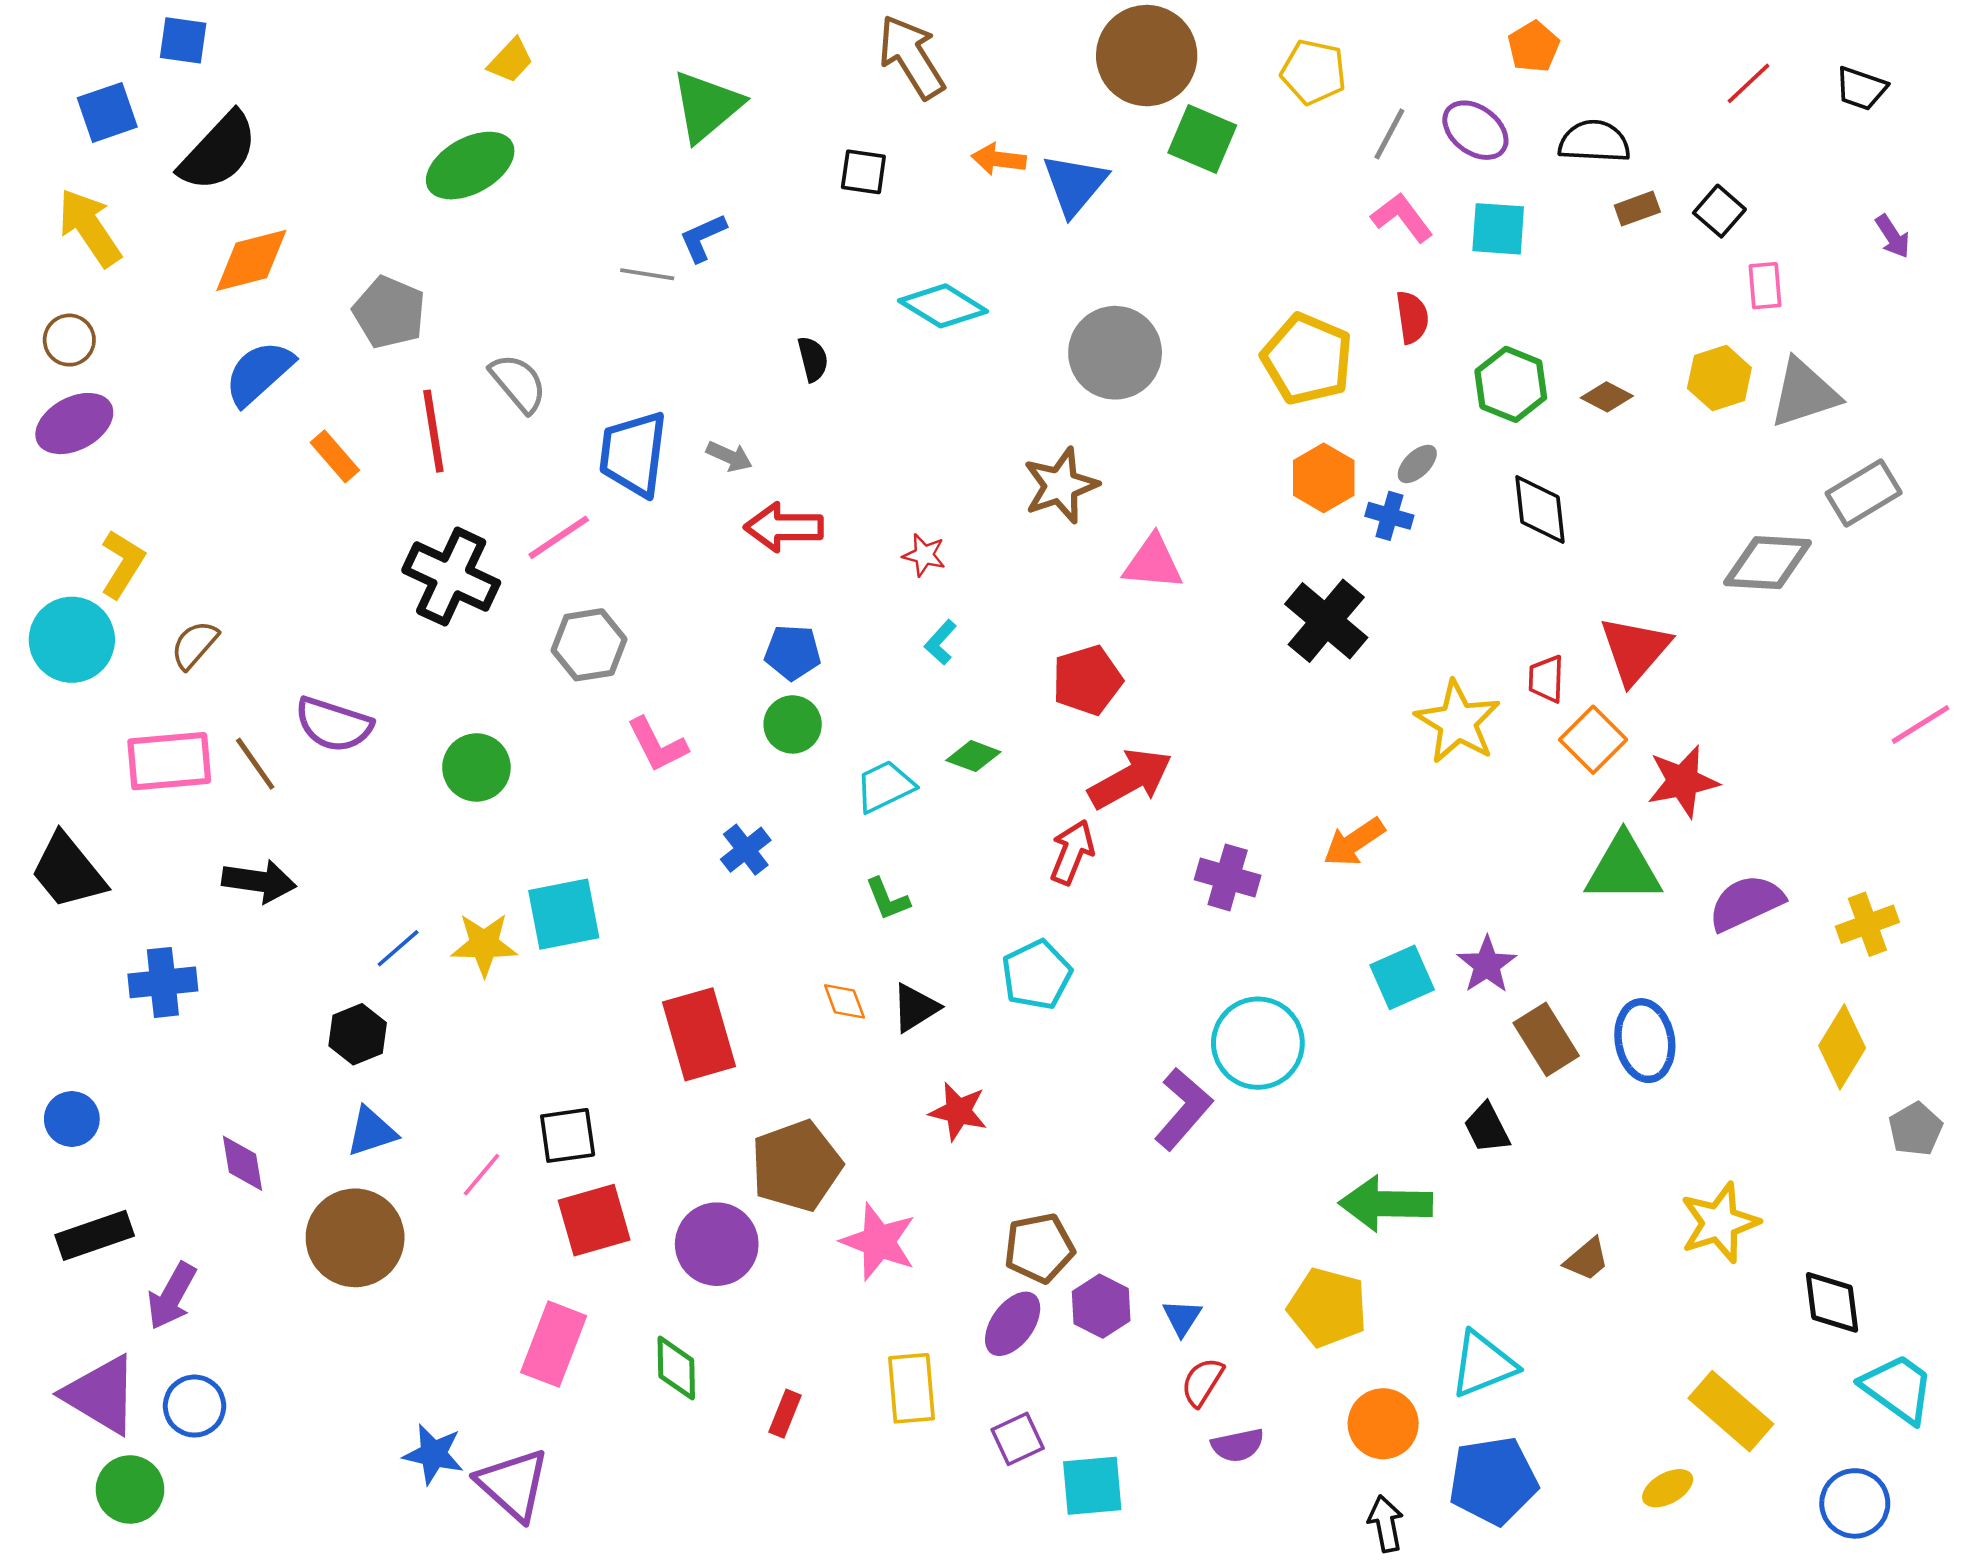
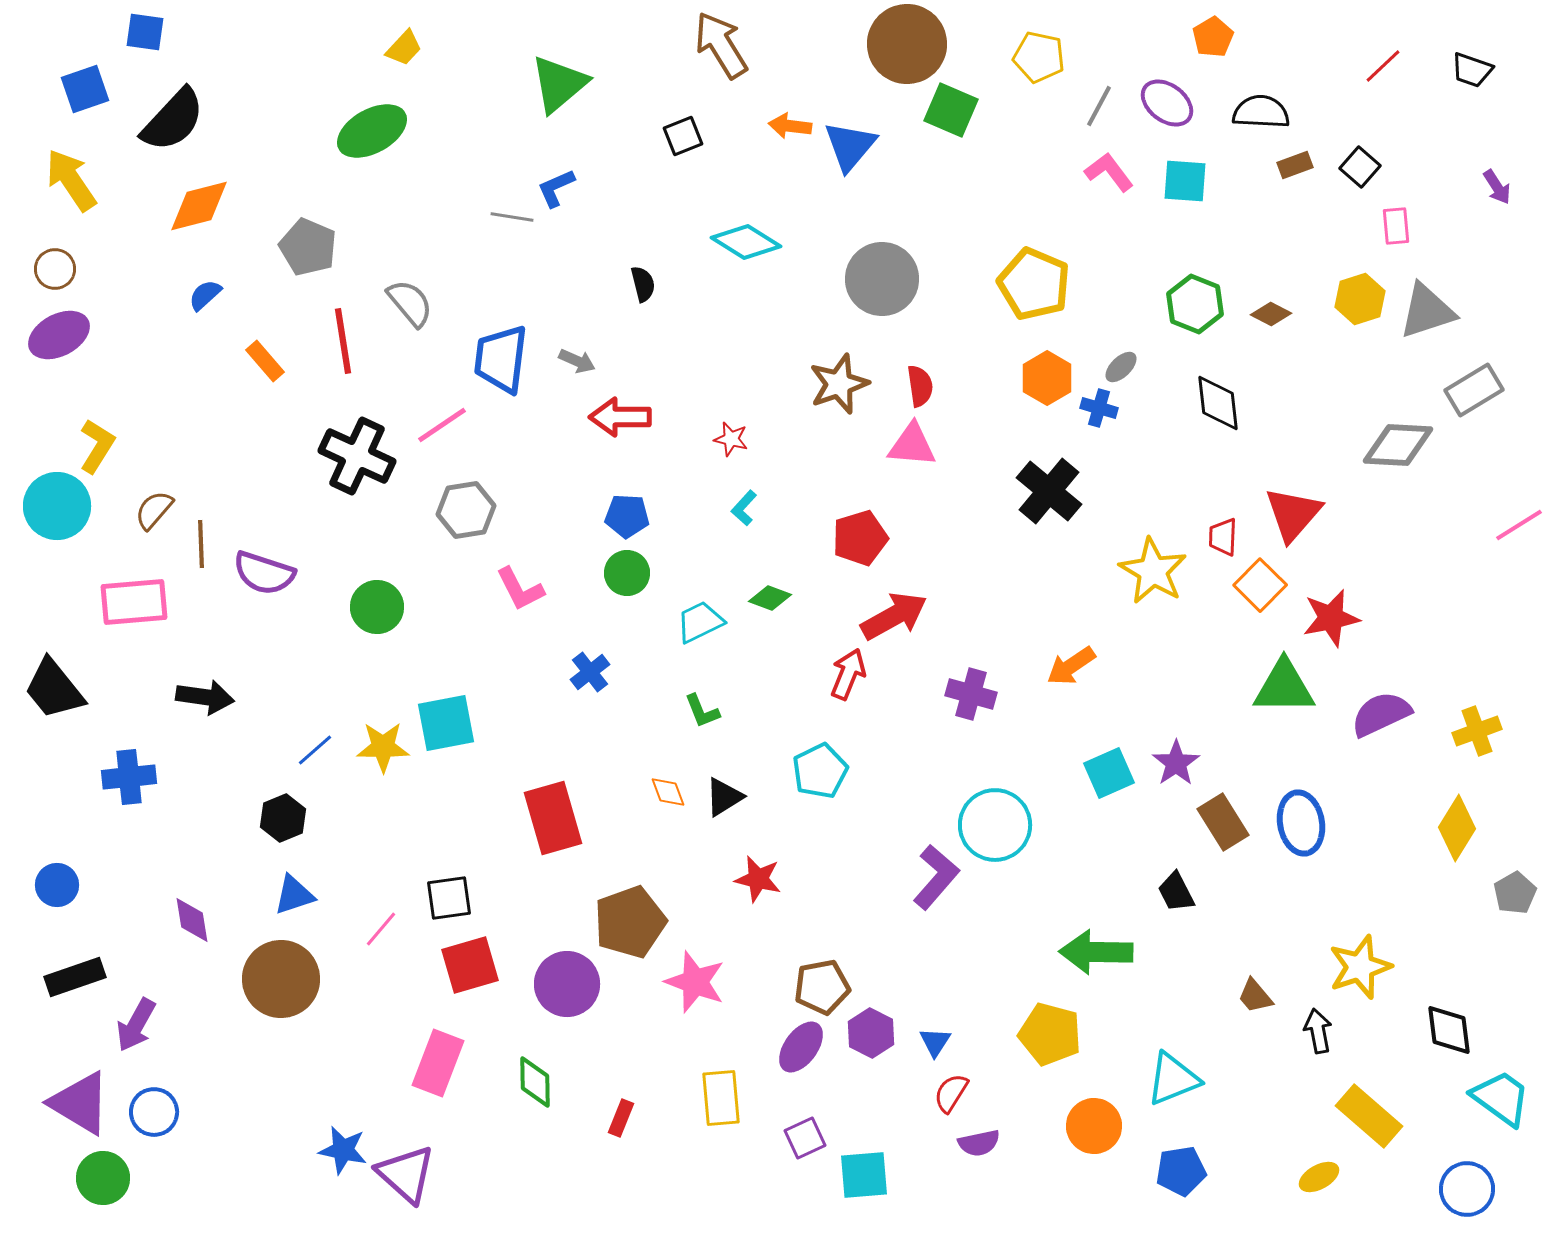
black square: (863, 172) -> (683, 136), turned -30
red semicircle: (1412, 317) -> (920, 386), moved
blue semicircle: (259, 373) -> (205, 295), size x0.6
pink line: (1921, 724) -> (1519, 525), moved
brown line: (255, 764) -> (201, 544), moved, turned 33
brown trapezoid: (1587, 1259) -> (1255, 996), turned 90
blue pentagon: (1493, 1481) -> (1181, 1171), size x0.7
black arrow: (1386, 1524) -> (1318, 1031), moved

